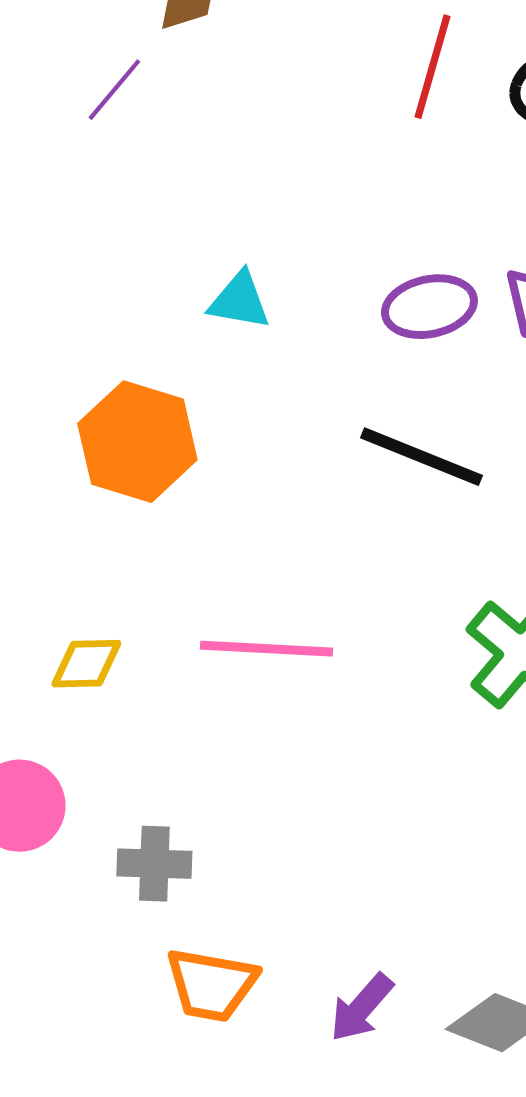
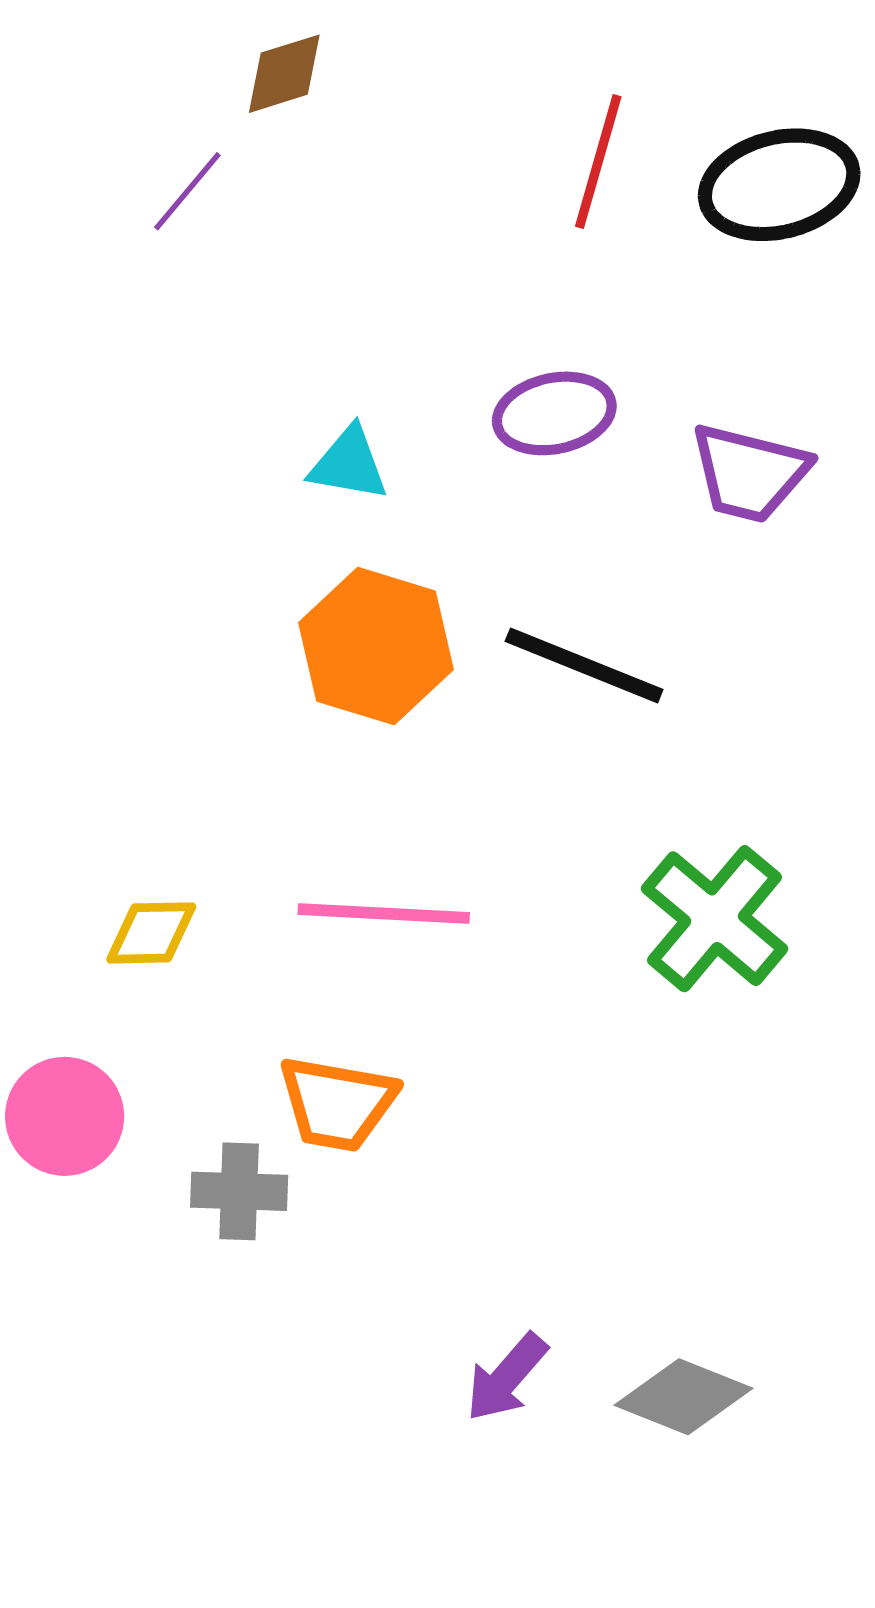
purple ellipse: (429, 307) -> (554, 413), moved
orange hexagon: (137, 442) -> (376, 646), moved
orange trapezoid: (211, 985) -> (337, 1103), moved

